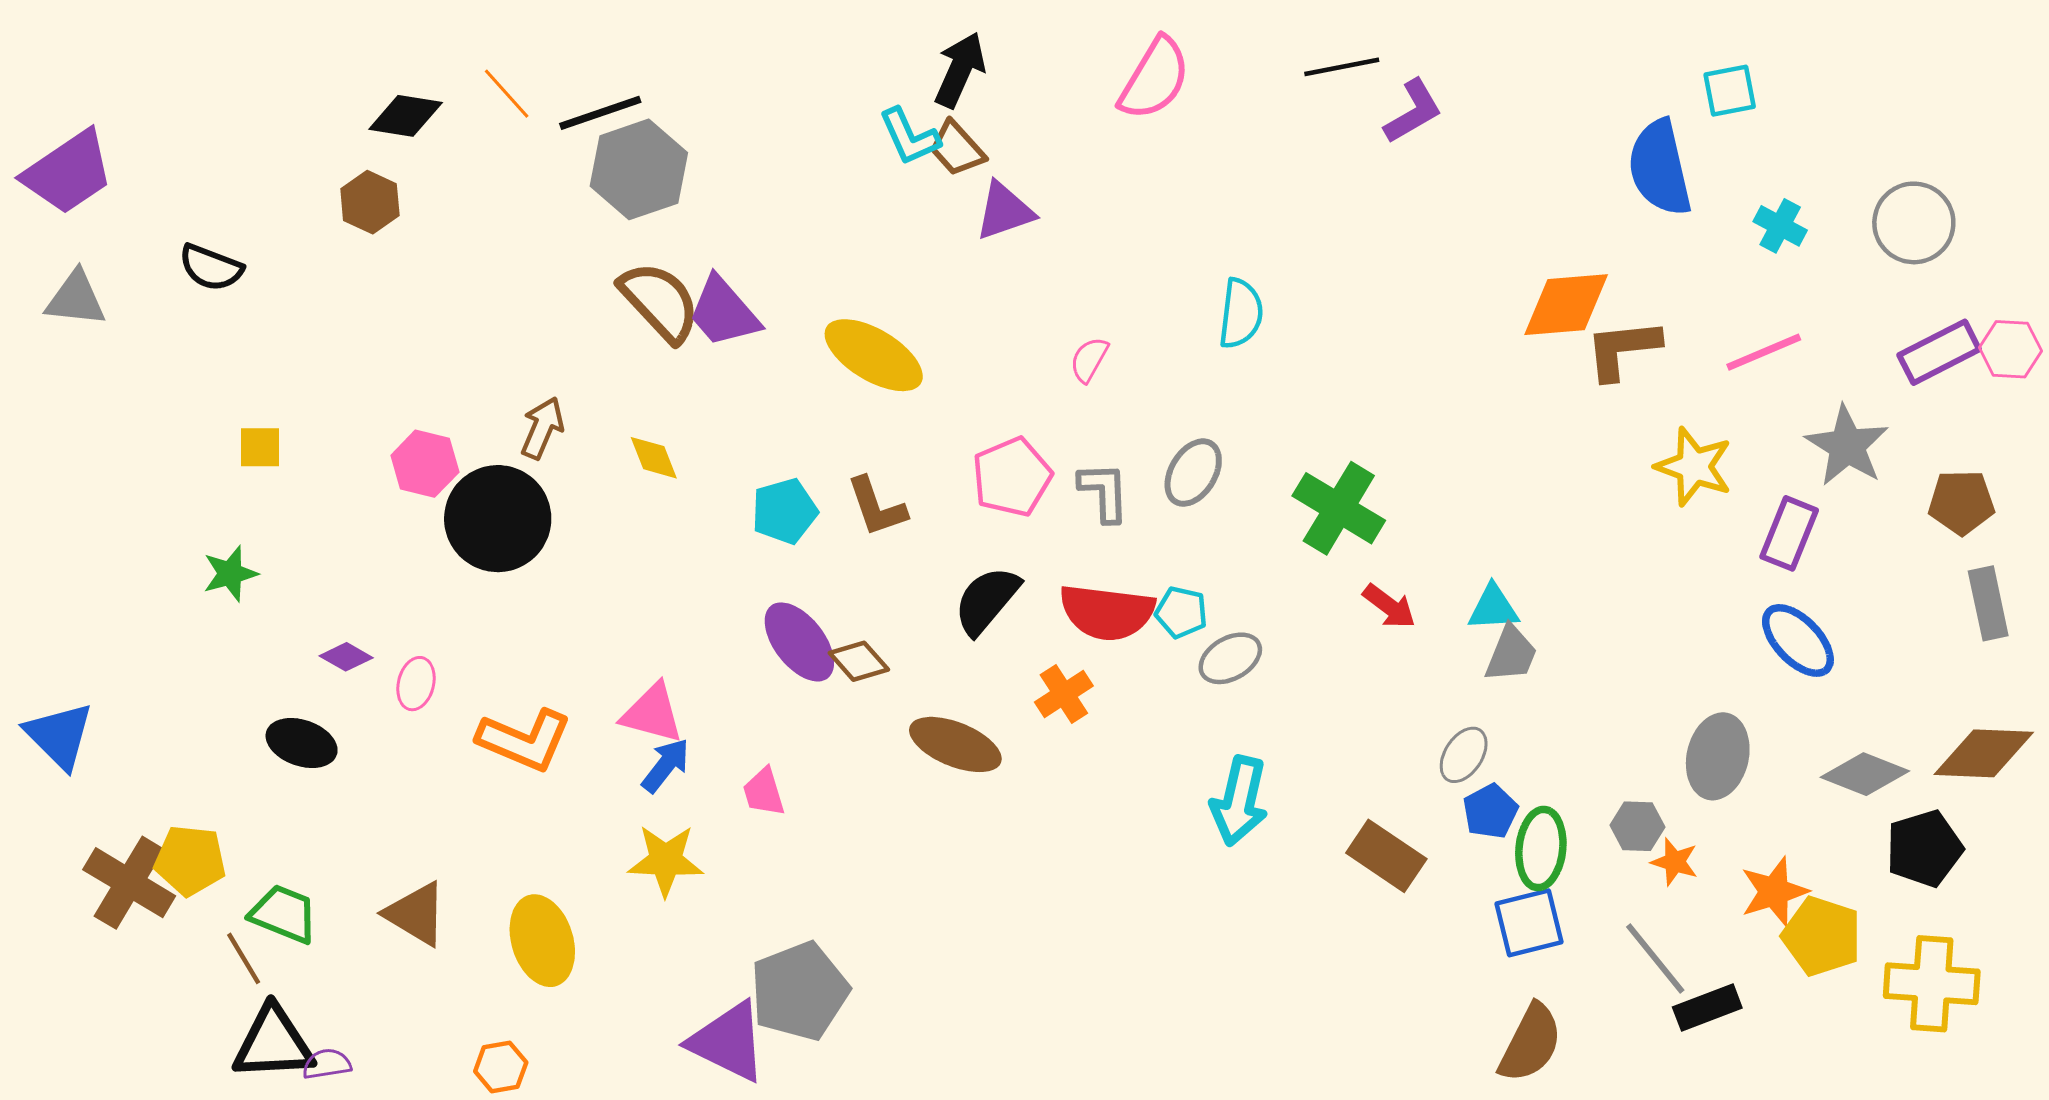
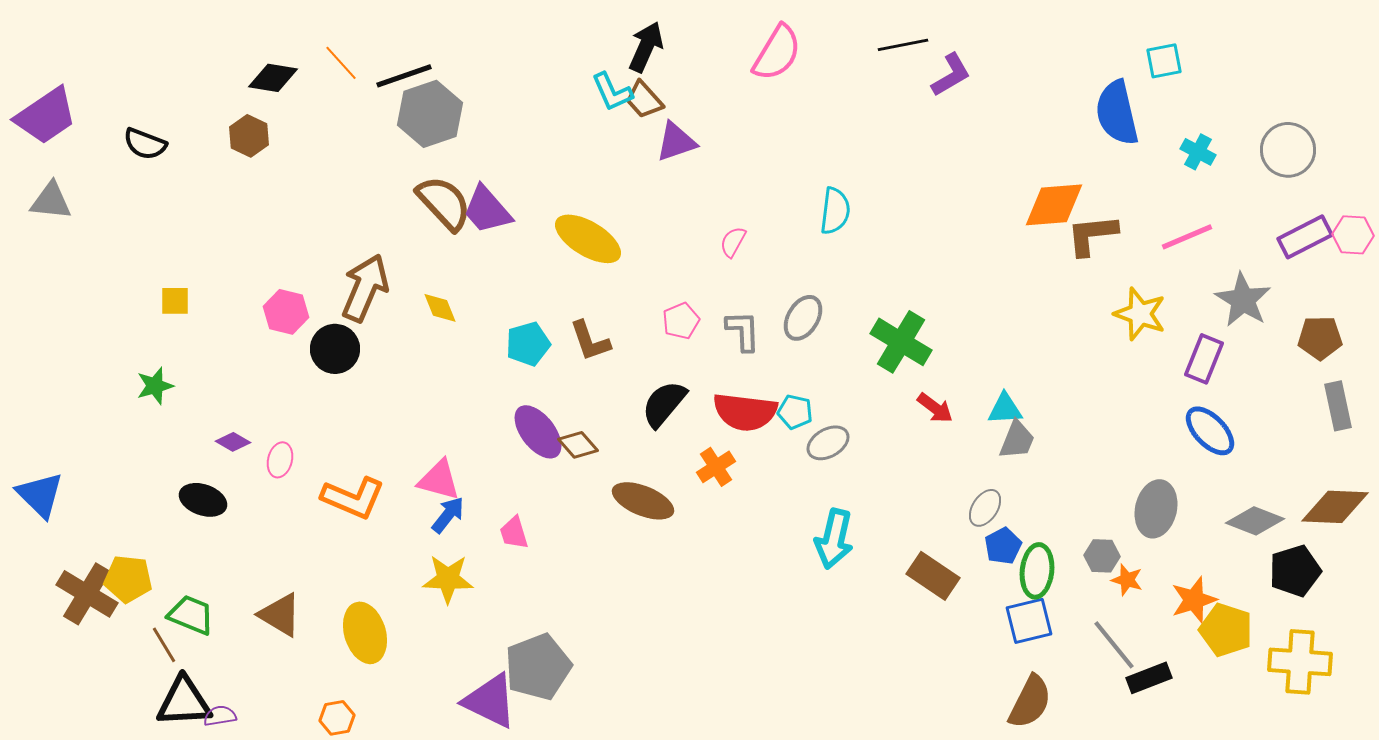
black semicircle: (211, 267) -> (145, 144), moved
brown arrow: (542, 428) -> (365, 288), size x1.6
pink pentagon: (1012, 477) -> (681, 321), size x0.7
black circle: (498, 519) -> (335, 349), size x0.7

